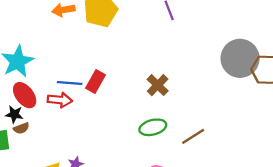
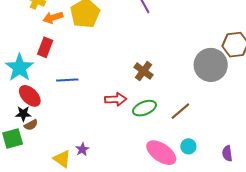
gray circle: (240, 58) -> (211, 65), moved
red rectangle: (95, 82) -> (45, 47), moved
red arrow: (60, 100) -> (116, 99), moved

